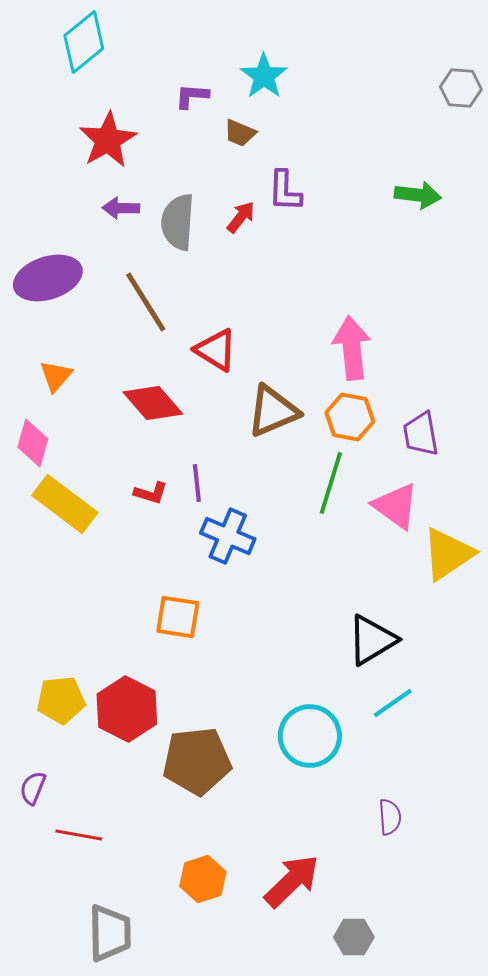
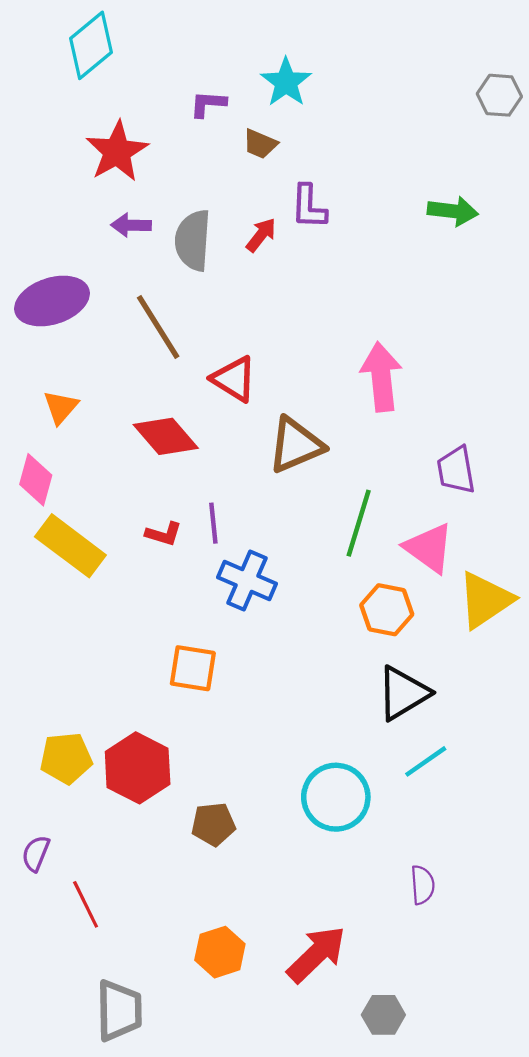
orange hexagon: (350, 417) -> (387, 610), moved
brown pentagon: (197, 761) -> (213, 824), size x0.6
red line: (79, 835) -> (86, 904), turned 54

